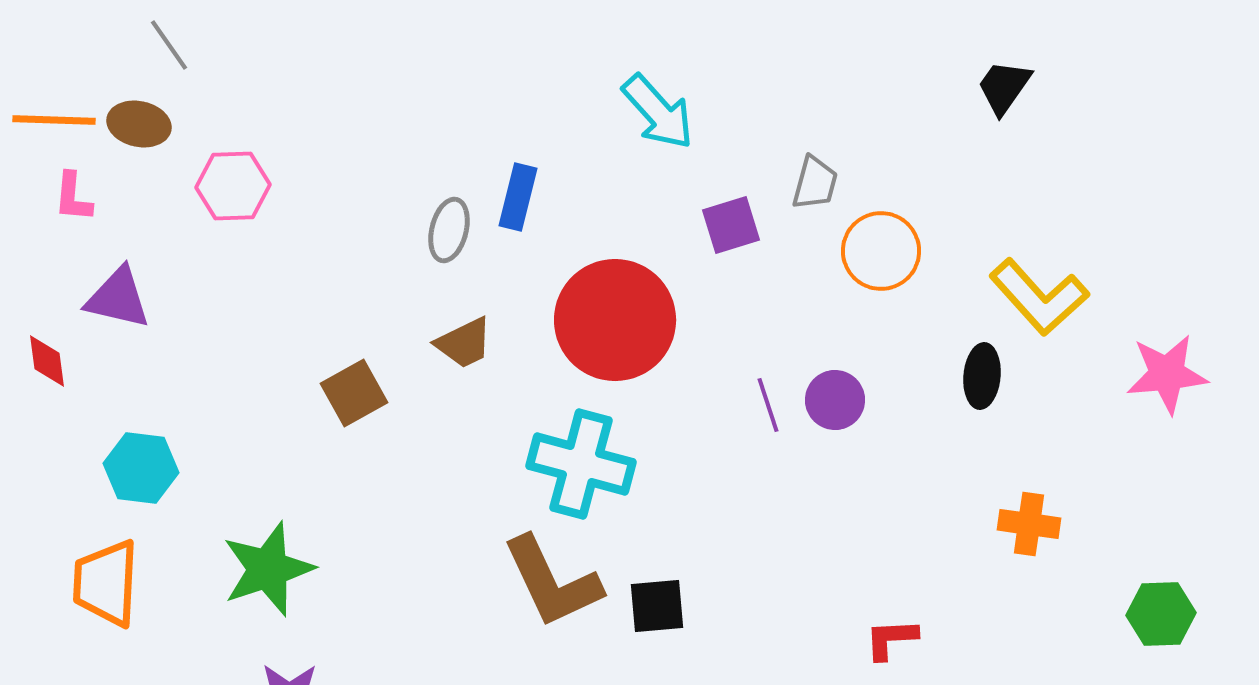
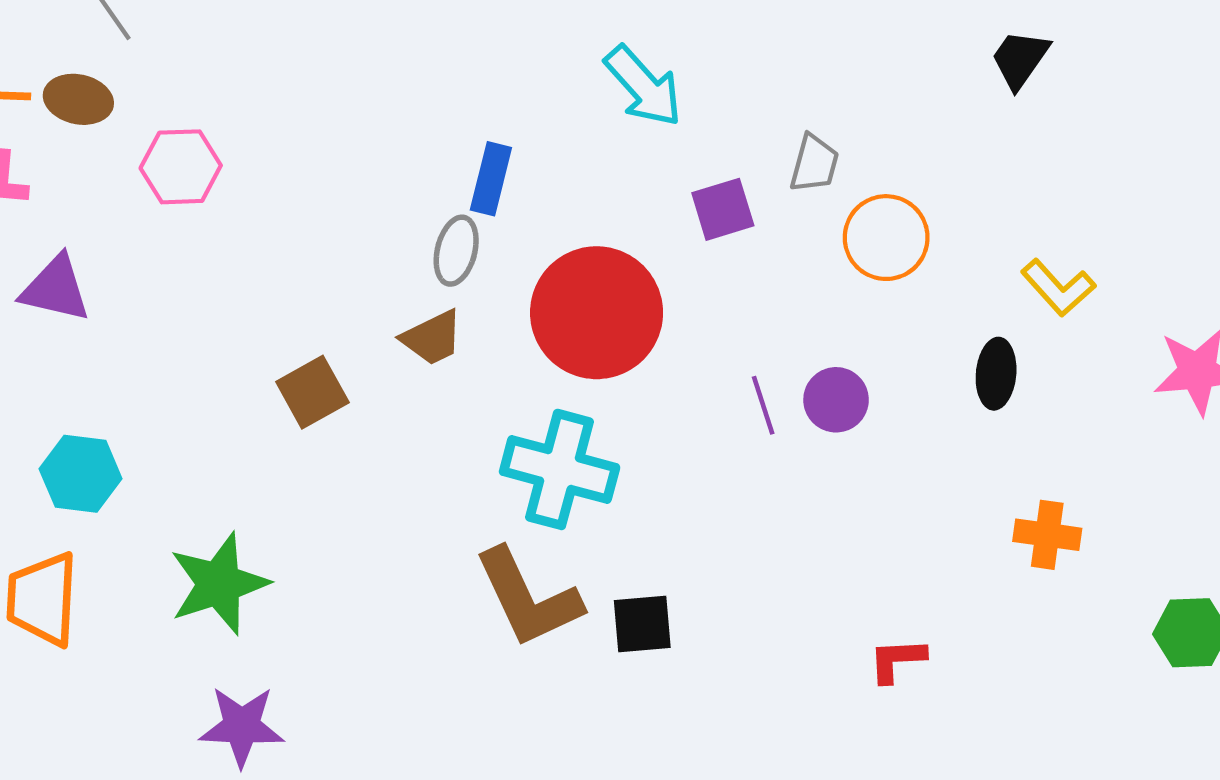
gray ellipse: (449, 230) -> (456, 251), moved
yellow L-shape: (1039, 297) -> (1058, 288), size x0.7

